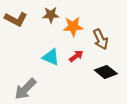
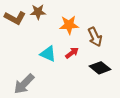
brown star: (51, 15) -> (38, 12), moved

